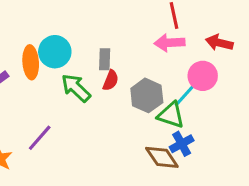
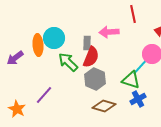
pink arrow: (169, 43) -> (109, 32), moved
red semicircle: (111, 80) -> (91, 57), size x1.5
gray hexagon: (147, 95) -> (95, 79), moved
brown diamond: (162, 157) -> (104, 106), moved, turned -40

